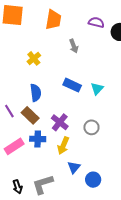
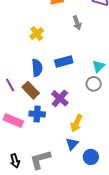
blue rectangle: (72, 85) -> (64, 62), moved, turned -42
gray circle: (91, 127) -> (94, 84), moved
pink rectangle: (14, 146) -> (13, 121), turned 54
yellow arrow: (63, 146) -> (76, 123), moved

